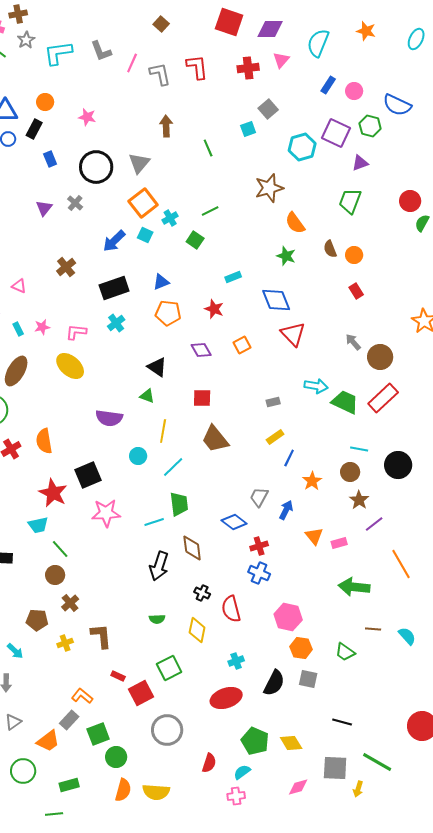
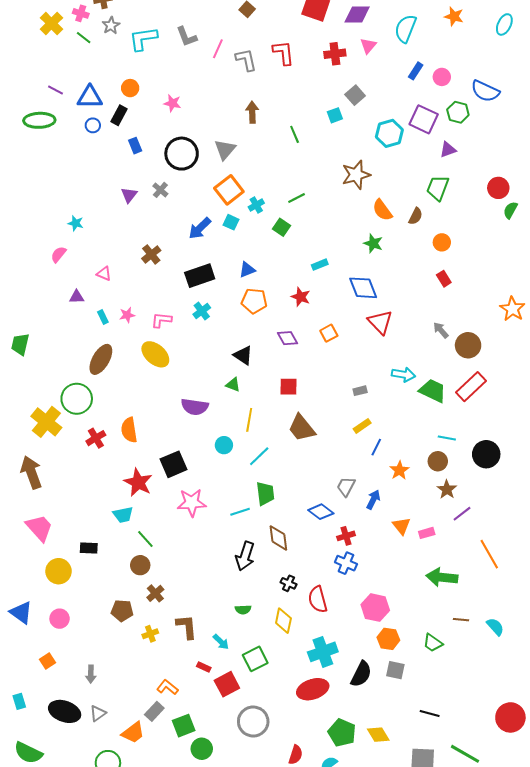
brown semicircle: (330, 249) -> (416, 216), moved, turned -132
cyan arrow: (15, 651) -> (221, 642), moved
cyan cross: (236, 661) -> (323, 652), size x1.8

